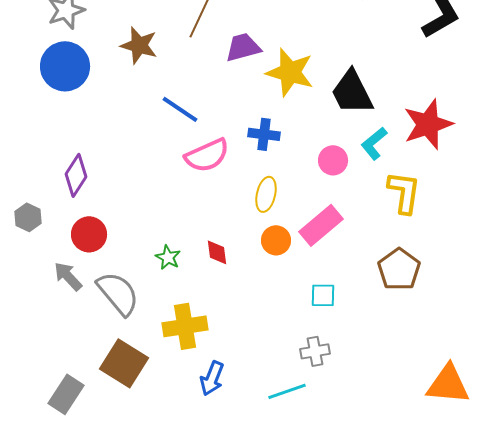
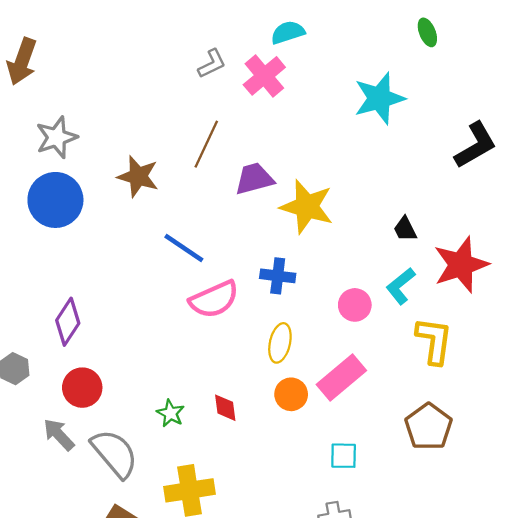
black trapezoid: (352, 92) -> (405, 229), moved, size x0.5

